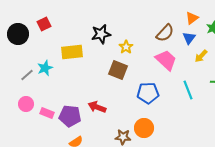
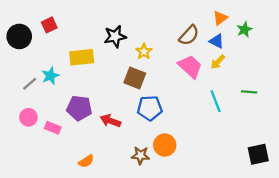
blue triangle: (189, 38) -> (217, 41), turned -40
yellow arrow: (201, 56) -> (218, 62), moved
blue pentagon: (148, 93) -> (150, 108), moved
purple pentagon: (70, 116) -> (79, 108), moved

